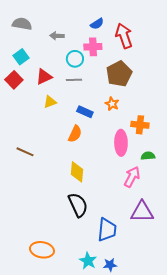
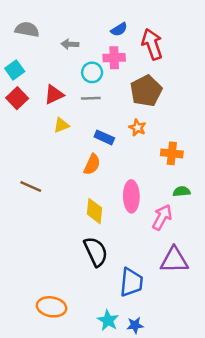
cyan square: (21, 57) -> (15, 70), moved
pink ellipse: (121, 143) -> (131, 196), moved

